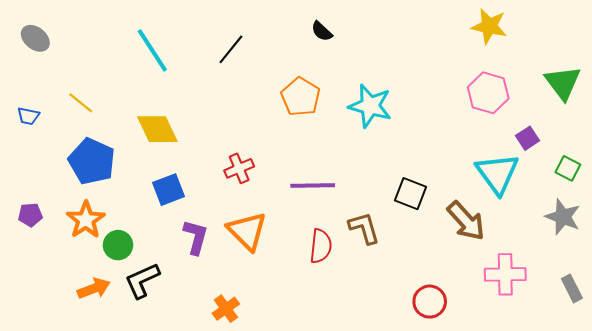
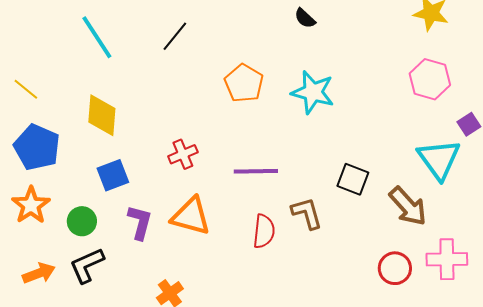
black semicircle: (322, 31) -> (305, 18), moved
yellow diamond: (157, 129) -> (102, 115), turned 30
orange triangle: (247, 231) -> (191, 216), turned -30
green circle: (118, 245) -> (82, 221), moved
red circle: (430, 302) -> (395, 268), moved

